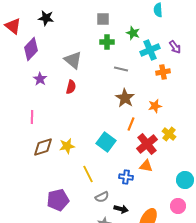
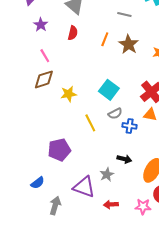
pink line: (32, 117) -> (45, 56), moved, turned -32
orange line: (131, 124) -> (105, 39), moved
brown diamond: (43, 147) -> (44, 79), moved
gray semicircle: (102, 197) -> (115, 114), moved

